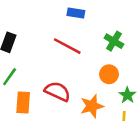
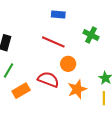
orange circle: (109, 74) -> (68, 64), moved
orange rectangle: (23, 102) -> (21, 91), turned 60

